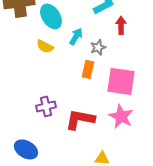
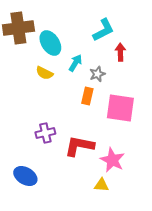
pink star: (121, 116) -> (112, 160), moved

